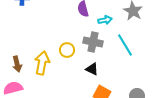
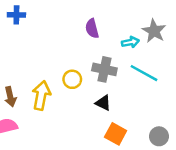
cyan arrow: (105, 20) -> (130, 42), moved
cyan line: (125, 45) -> (144, 73), turned -30

